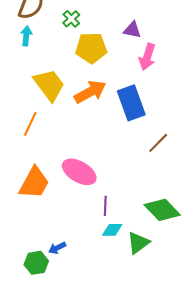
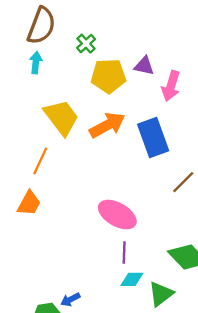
purple triangle: (132, 30) -> (144, 66), moved
pink ellipse: (79, 172) -> (117, 215), moved
orange trapezoid: (34, 183) -> (29, 203), moved, size x0.7

